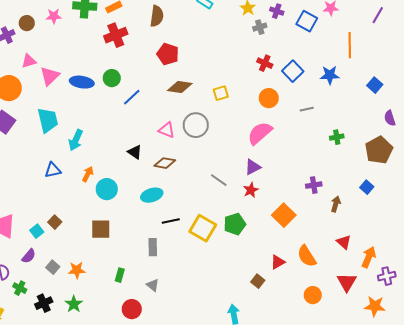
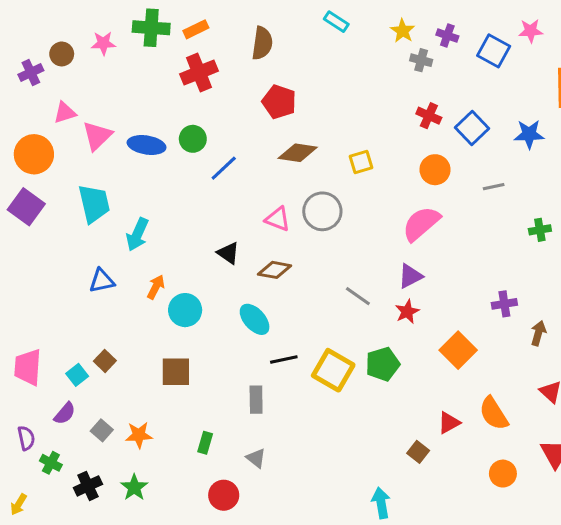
gray cross: (260, 27) -> (421, 60), turned 32
cyan ellipse: (152, 195) -> (255, 319), turned 65

